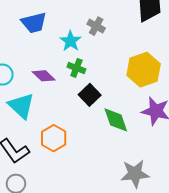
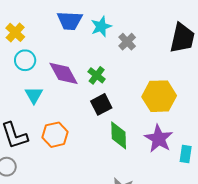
cyan star: (71, 41) -> (101, 26), moved
purple diamond: (44, 76) -> (64, 73), size x1.4
cyan triangle: (21, 106) -> (34, 95), size x0.7

